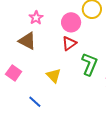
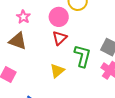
yellow triangle: (54, 76) -> (57, 71), moved, turned 42

